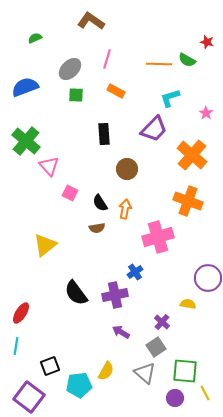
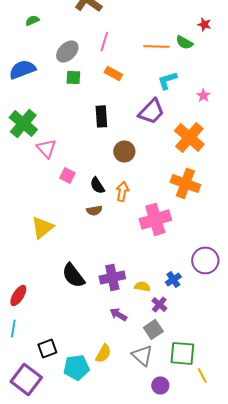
blue cross: (135, 272) -> (173, 279), moved
yellow semicircle: (188, 304) -> (142, 286), moved
purple circle: (175, 398) -> (160, 385), moved

